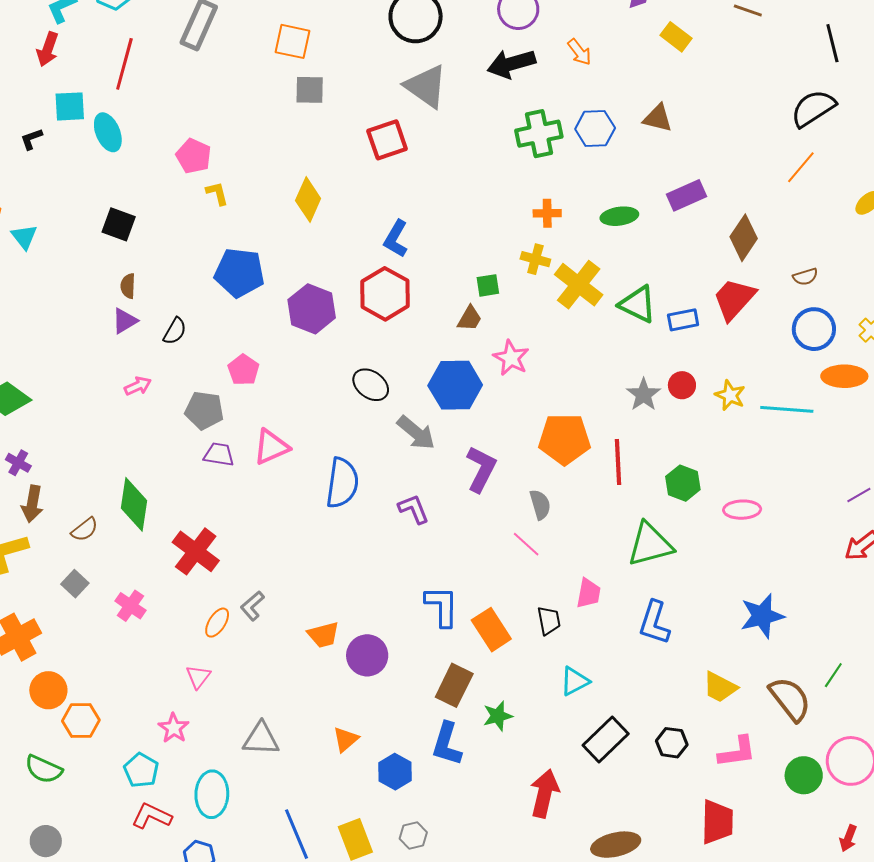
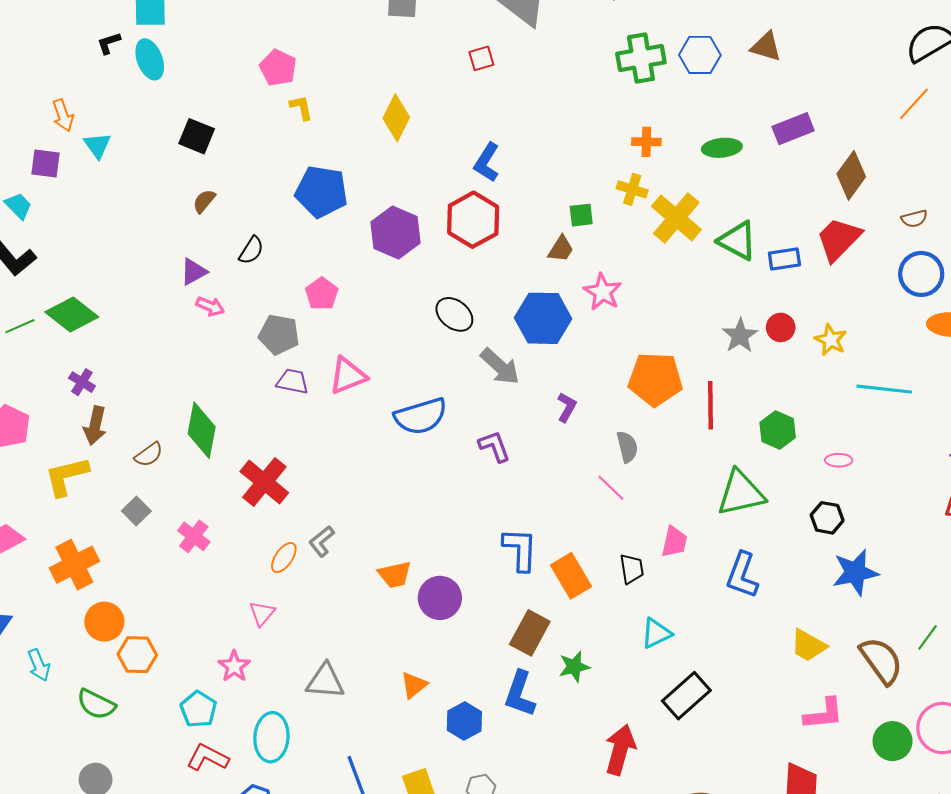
cyan ellipse: (108, 132) -> (150, 59), moved
red square: (387, 140) -> (481, 58), size x0.6
brown semicircle: (128, 286) -> (204, 201), turned 35
purple triangle: (125, 321) -> (194, 272), moved
pink arrow: (138, 386) -> (210, 306), turned 44
cyan line: (787, 409) -> (884, 389), moved
purple L-shape: (481, 469) -> (567, 407), size x0.6
blue semicircle: (342, 483) -> (421, 416), turned 63
pink ellipse: (742, 510) -> (839, 460), size x0.7
black hexagon: (672, 743) -> (827, 518), moved

